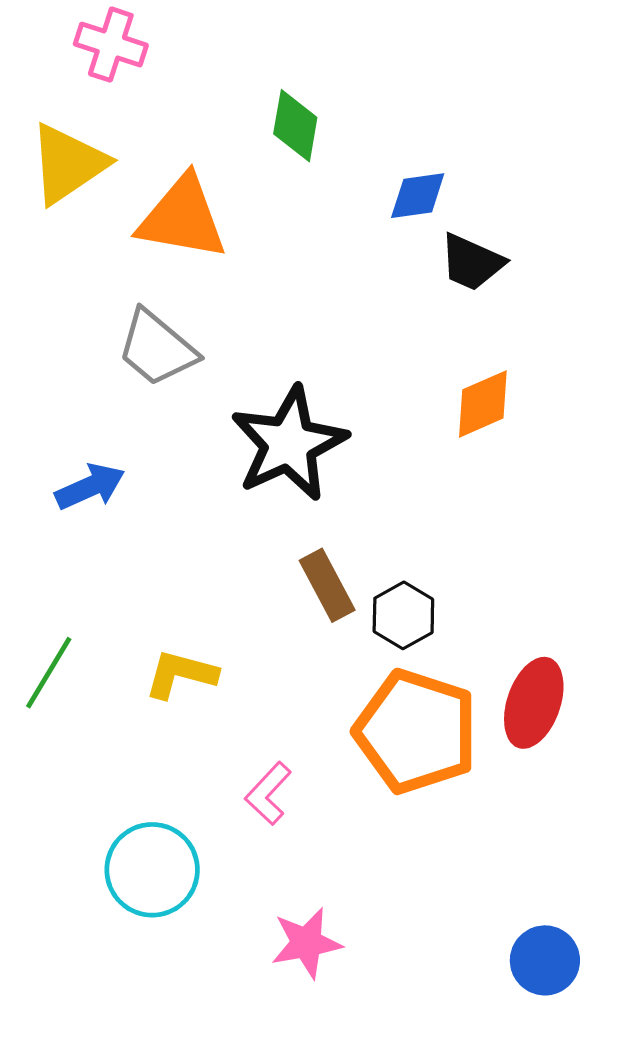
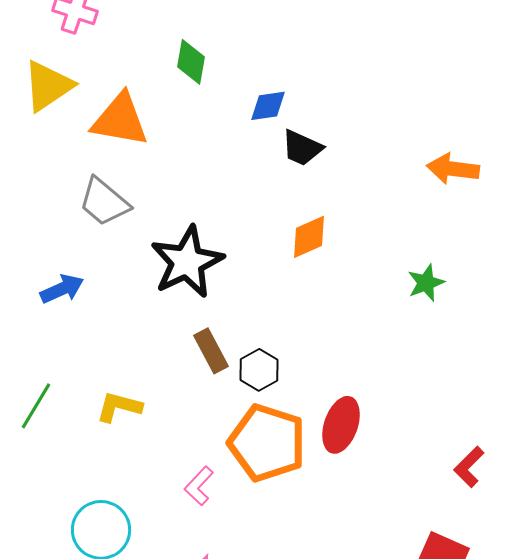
pink L-shape: (268, 793) -> (199, 486), moved

